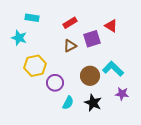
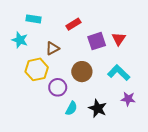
red triangle: (111, 26) -> (119, 39), moved, turned 32
brown triangle: (70, 46) -> (52, 48), moved
brown circle: (90, 76) -> (82, 72), moved

